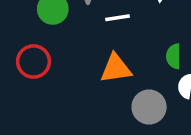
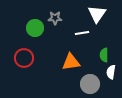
white line: (118, 18) -> (82, 33), moved

